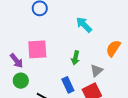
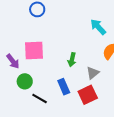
cyan arrow: (84, 25) -> (98, 27), moved
green circle: (21, 81) -> (25, 81), moved

